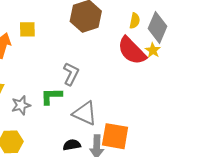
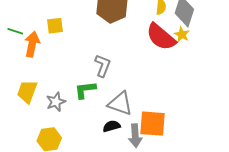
black semicircle: (72, 145) -> (112, 126), moved

